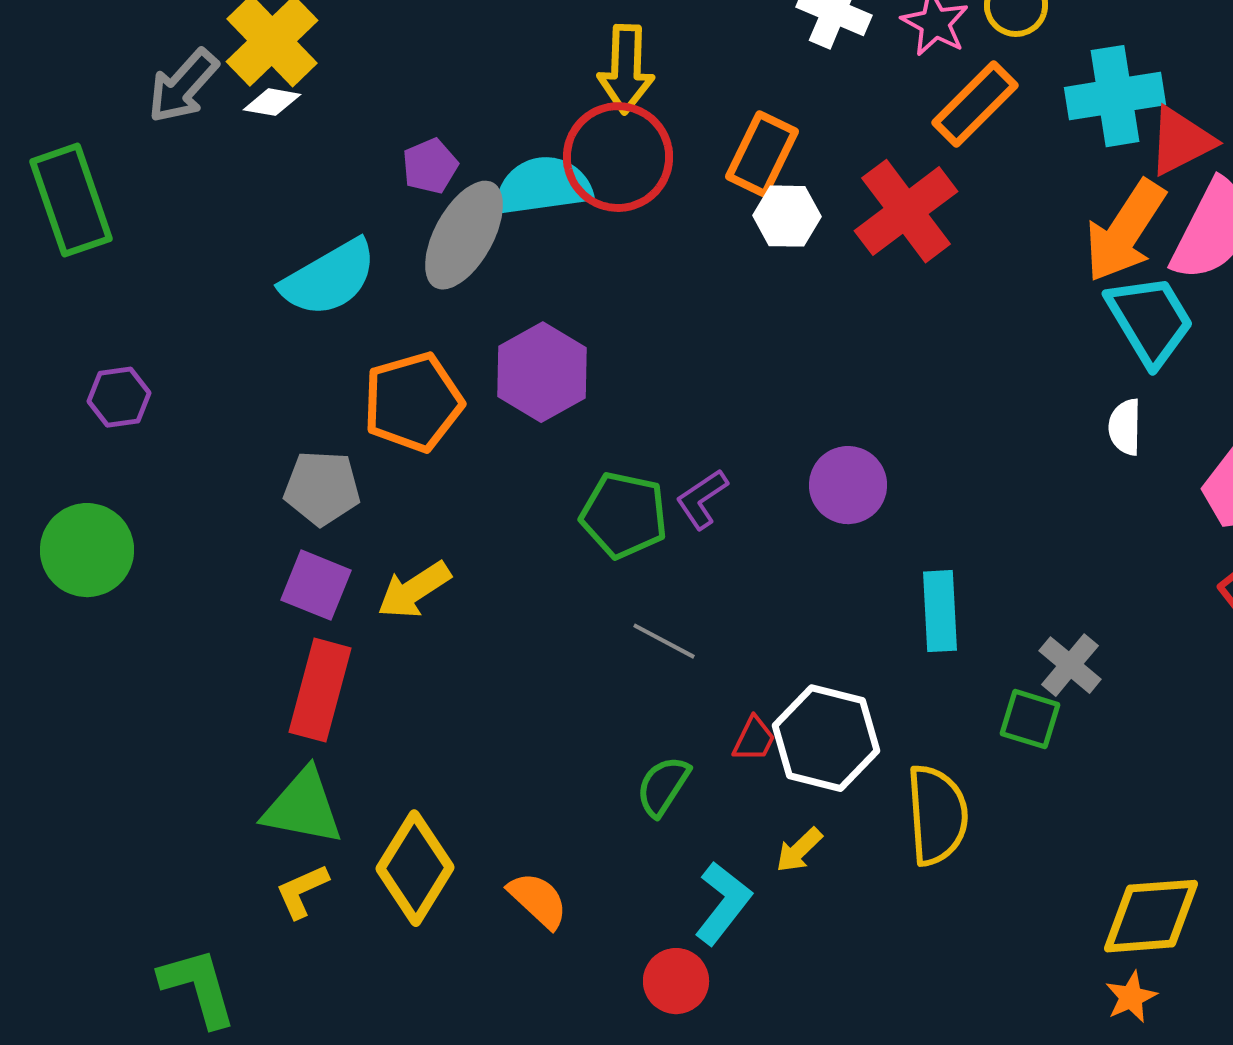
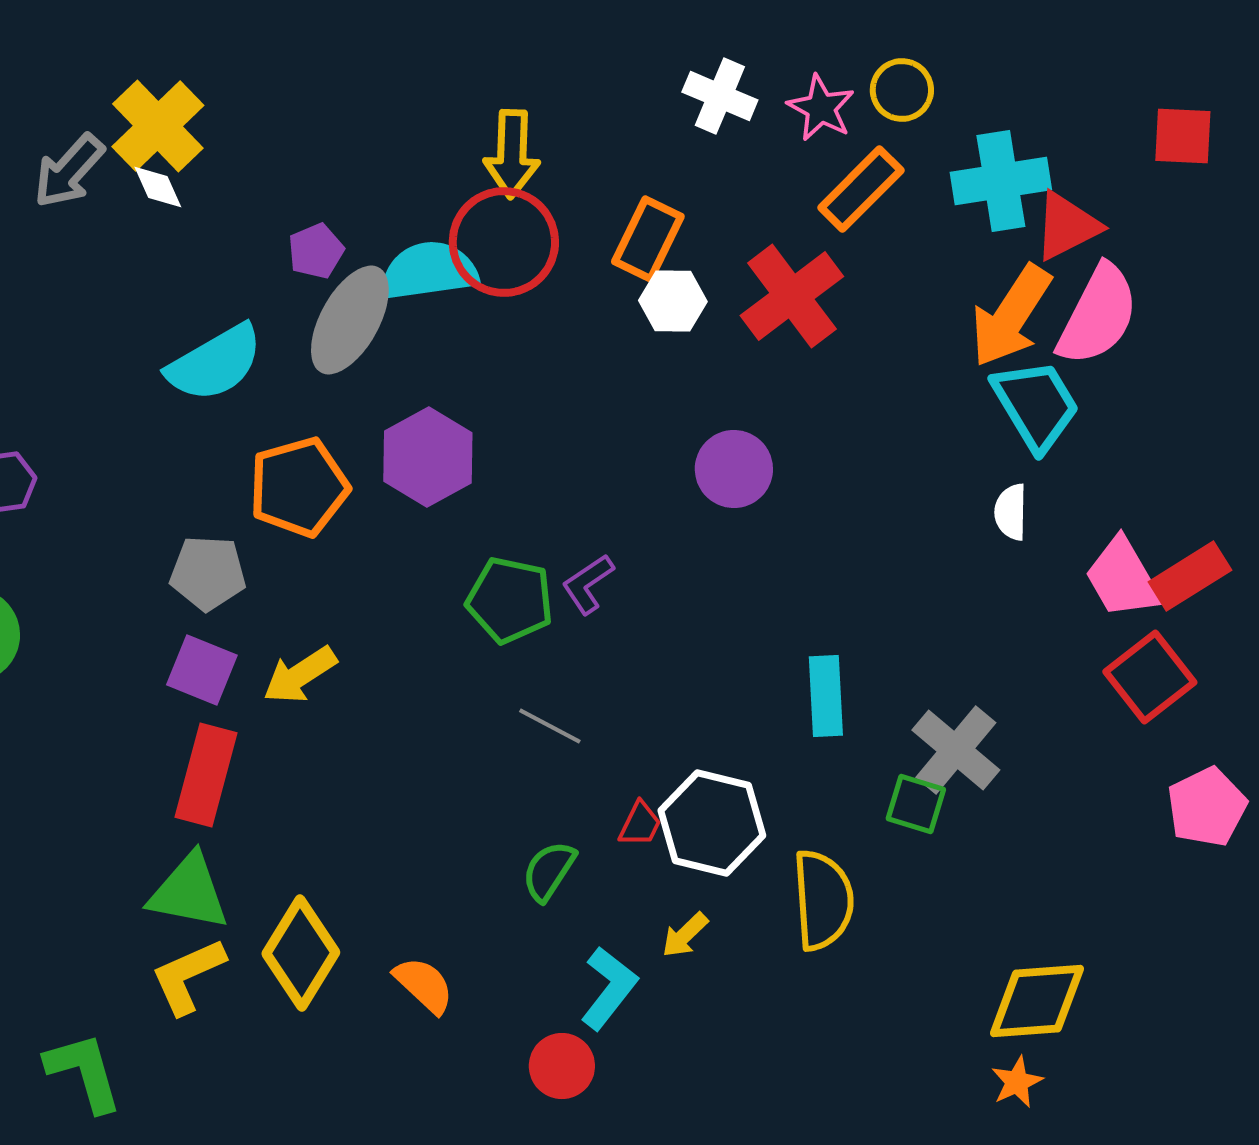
white diamond: (272, 102) -> (158, 187), turned 56
purple circle: (848, 485) -> (734, 469), moved
gray cross: (1070, 665) -> (956, 750), size x1.4
yellow L-shape: (302, 891) -> (188, 976), size x1.4

